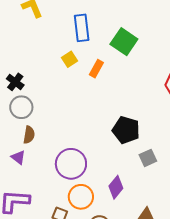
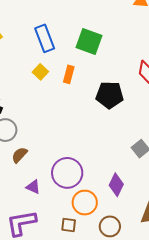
black pentagon: (126, 130) -> (110, 95), moved
brown semicircle: (29, 135) -> (19, 155), turned -132
purple triangle: (18, 157) -> (33, 187), moved

